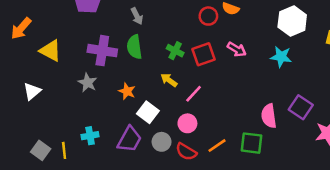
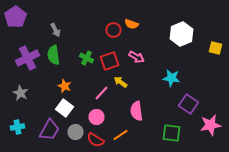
purple cross: (102, 51) -> (28, 58), turned -35
cyan star: (281, 57) -> (172, 78), moved
yellow arrow: (169, 80) -> (120, 82), moved
gray star: (88, 83) -> (20, 93), moved
orange star: (127, 91) -> (64, 86), moved
pink semicircle: (269, 116) -> (136, 111), moved
green square: (252, 143) -> (172, 133), moved

